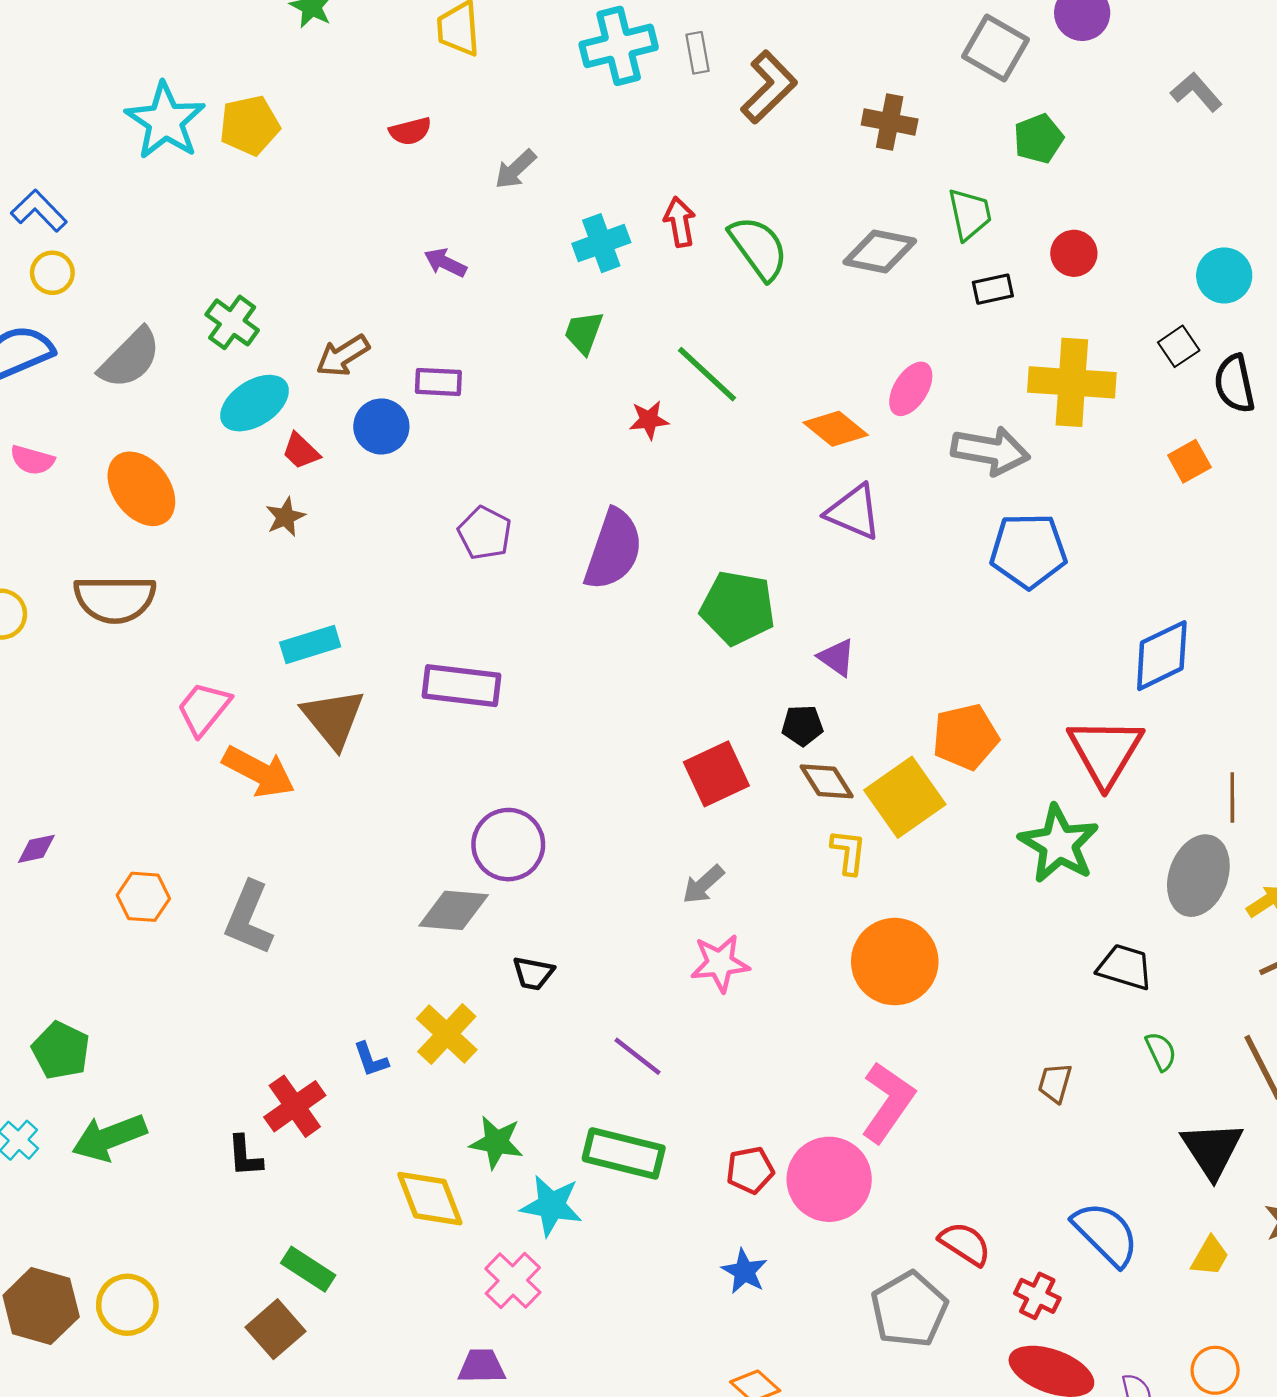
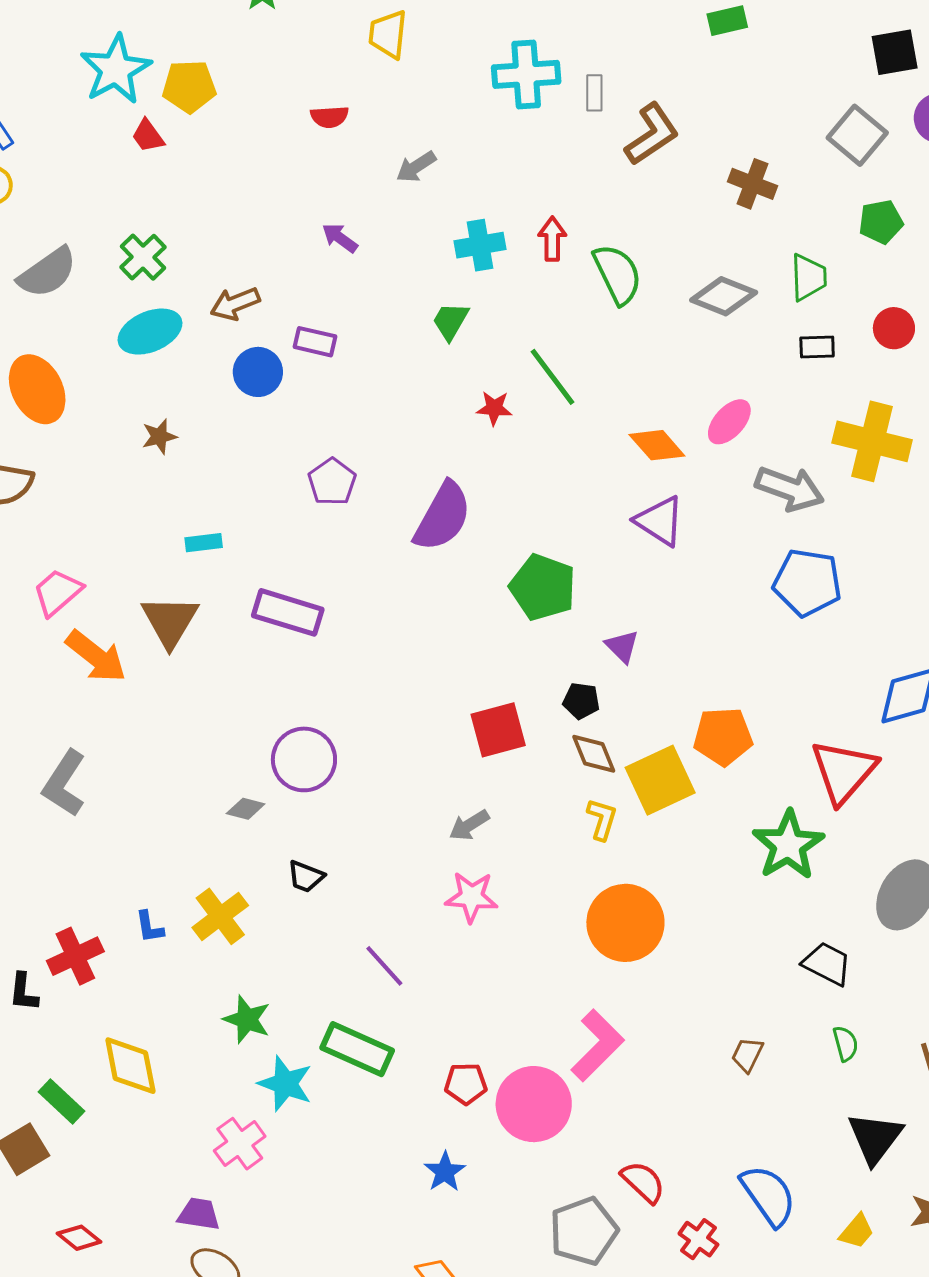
red trapezoid: (301, 451) -> (148, 136), moved
cyan rectangle: (310, 645) -> (204, 543), moved, size x0.7
gray diamond: (454, 910) -> (246, 809), size x0.6
yellow diamond: (430, 1199) -> (130, 1066), moved

